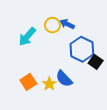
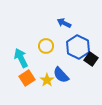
yellow circle: (52, 25) -> (46, 46), moved
cyan arrow: (27, 37) -> (21, 58), moved, turned 114

